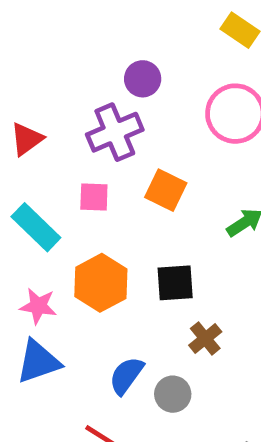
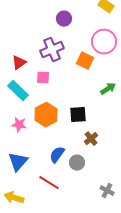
purple circle: (143, 79) -> (64, 19), moved
red triangle: (27, 139) -> (19, 63), moved
orange square: (166, 190) -> (85, 61), moved
blue triangle: (38, 362) -> (18, 162), moved, turned -30

